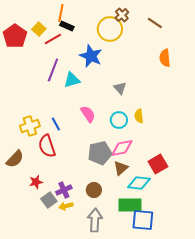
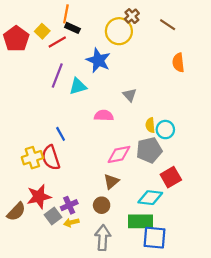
pink semicircle: (88, 114) -> (104, 115), moved, turned -54
cyan circle: (119, 120) -> (165, 130), moved
yellow cross: (30, 126) -> (32, 158), moved
pink diamond: (122, 148) -> (119, 154), moved
gray pentagon: (100, 153) -> (149, 150), moved
brown semicircle: (15, 159) -> (16, 212), moved
brown triangle: (121, 168) -> (111, 181), moved
red star: (36, 182) -> (39, 197), size x1.6

